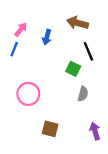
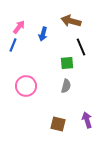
green square: (73, 69) -> (67, 63), turned -32
gray semicircle: (83, 94) -> (66, 86), moved
brown square: (50, 129) -> (58, 124), moved

